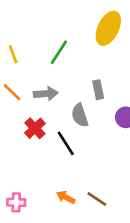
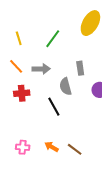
red cross: (35, 128) -> (22, 93), moved, turned 35
pink cross: (16, 202) -> (23, 147), moved

